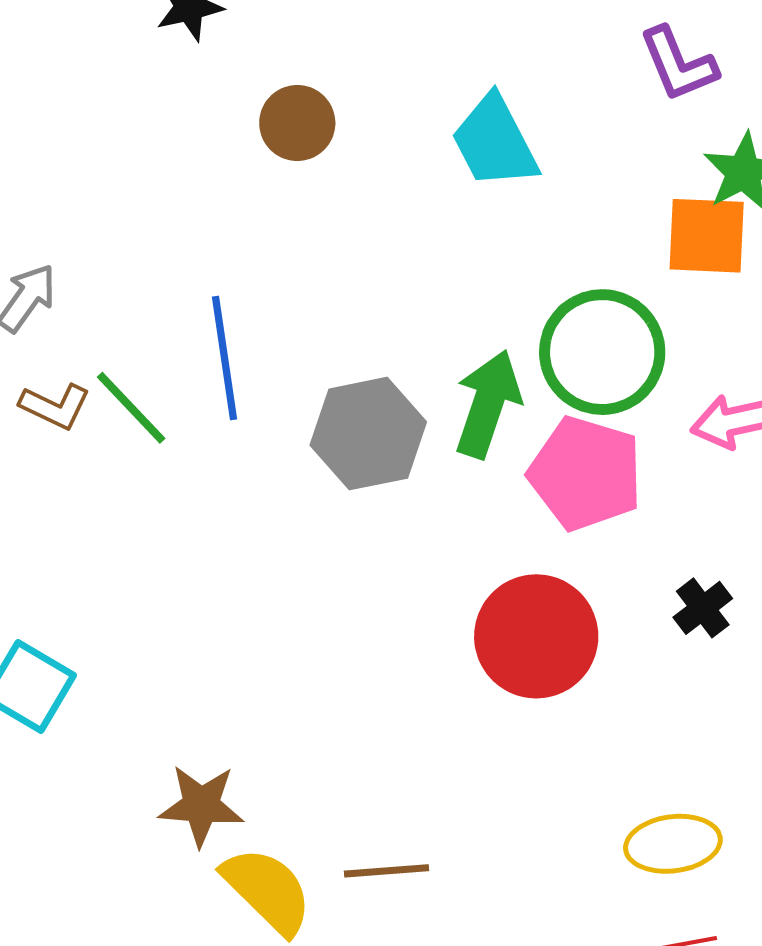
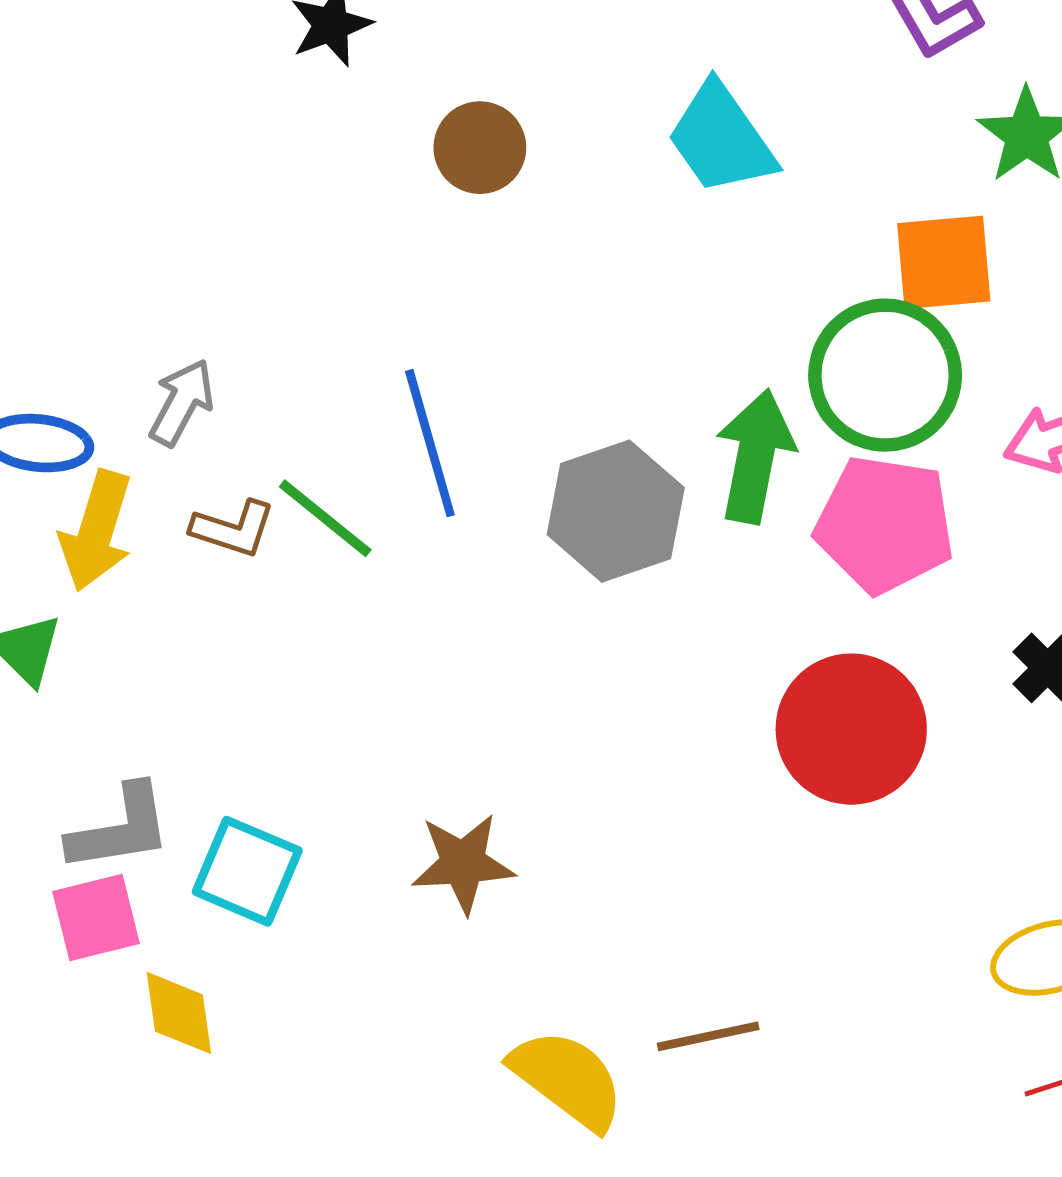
orange square: (707, 236) -> (944, 262), moved
brown star: (201, 805) -> (463, 863), moved

